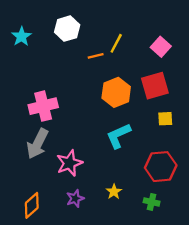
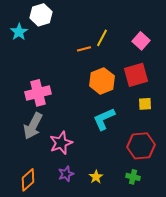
white hexagon: (67, 29) -> (41, 15), moved
yellow star: (114, 192) -> (96, 177), moved

